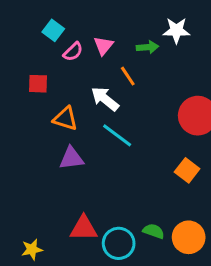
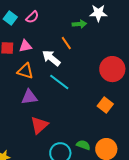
cyan square: (53, 30) -> (10, 18), moved
pink triangle: (103, 46) -> (25, 46), moved, turned 40
pink semicircle: (73, 52) -> (32, 17), moved
red triangle: (84, 228) -> (39, 125), moved, turned -42

